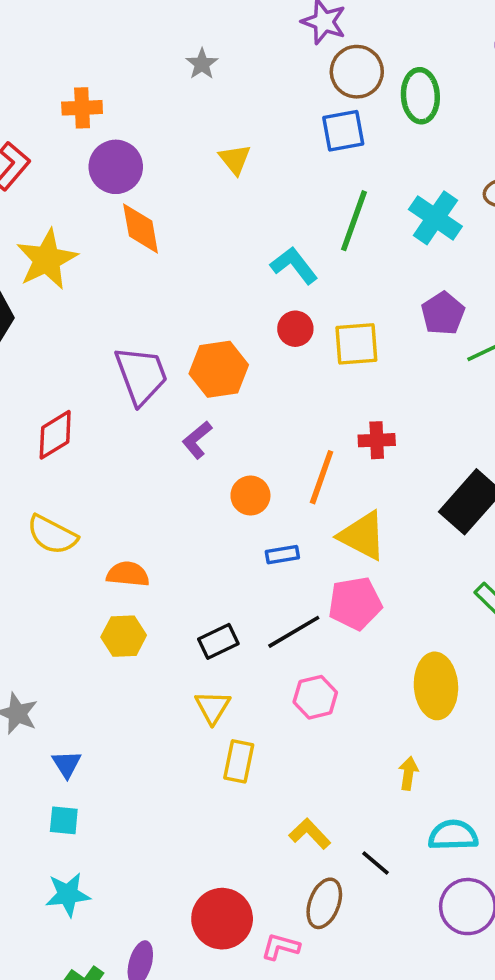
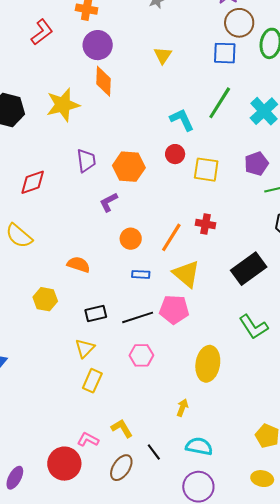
yellow star: (47, 259) -> (63, 105), moved
purple trapezoid: (141, 375) -> (86, 161), size x0.7
orange semicircle: (128, 574) -> (79, 265), moved
pink L-shape: (281, 947) -> (88, 440), moved

